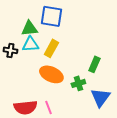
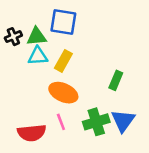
black cross: (10, 50) -> (13, 37), moved, turned -32
green cross: (78, 83) -> (96, 122), moved, size x1.5
pink line: (48, 107) -> (61, 122), moved

